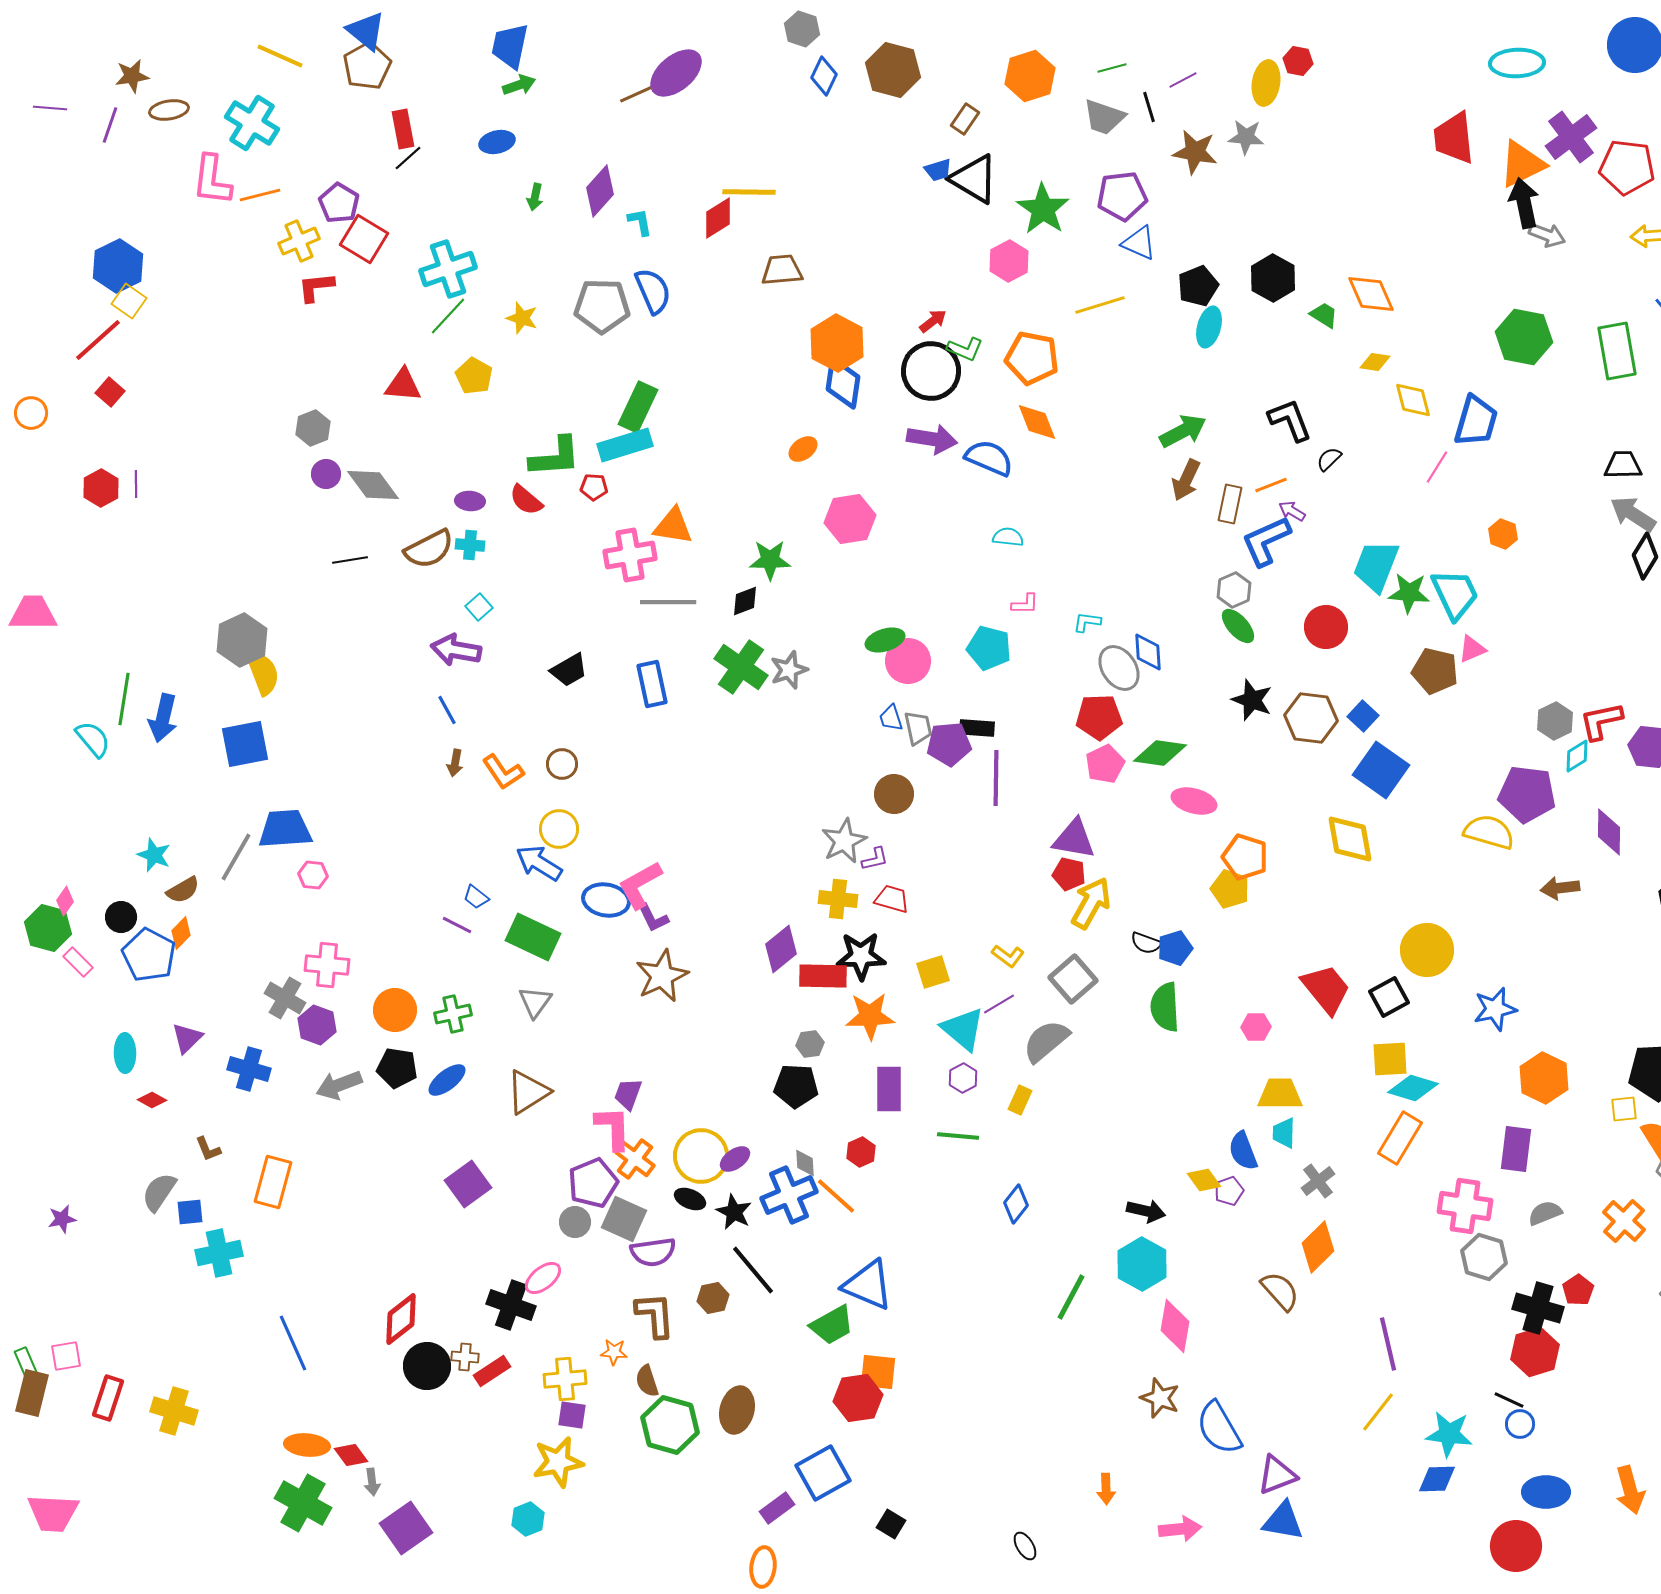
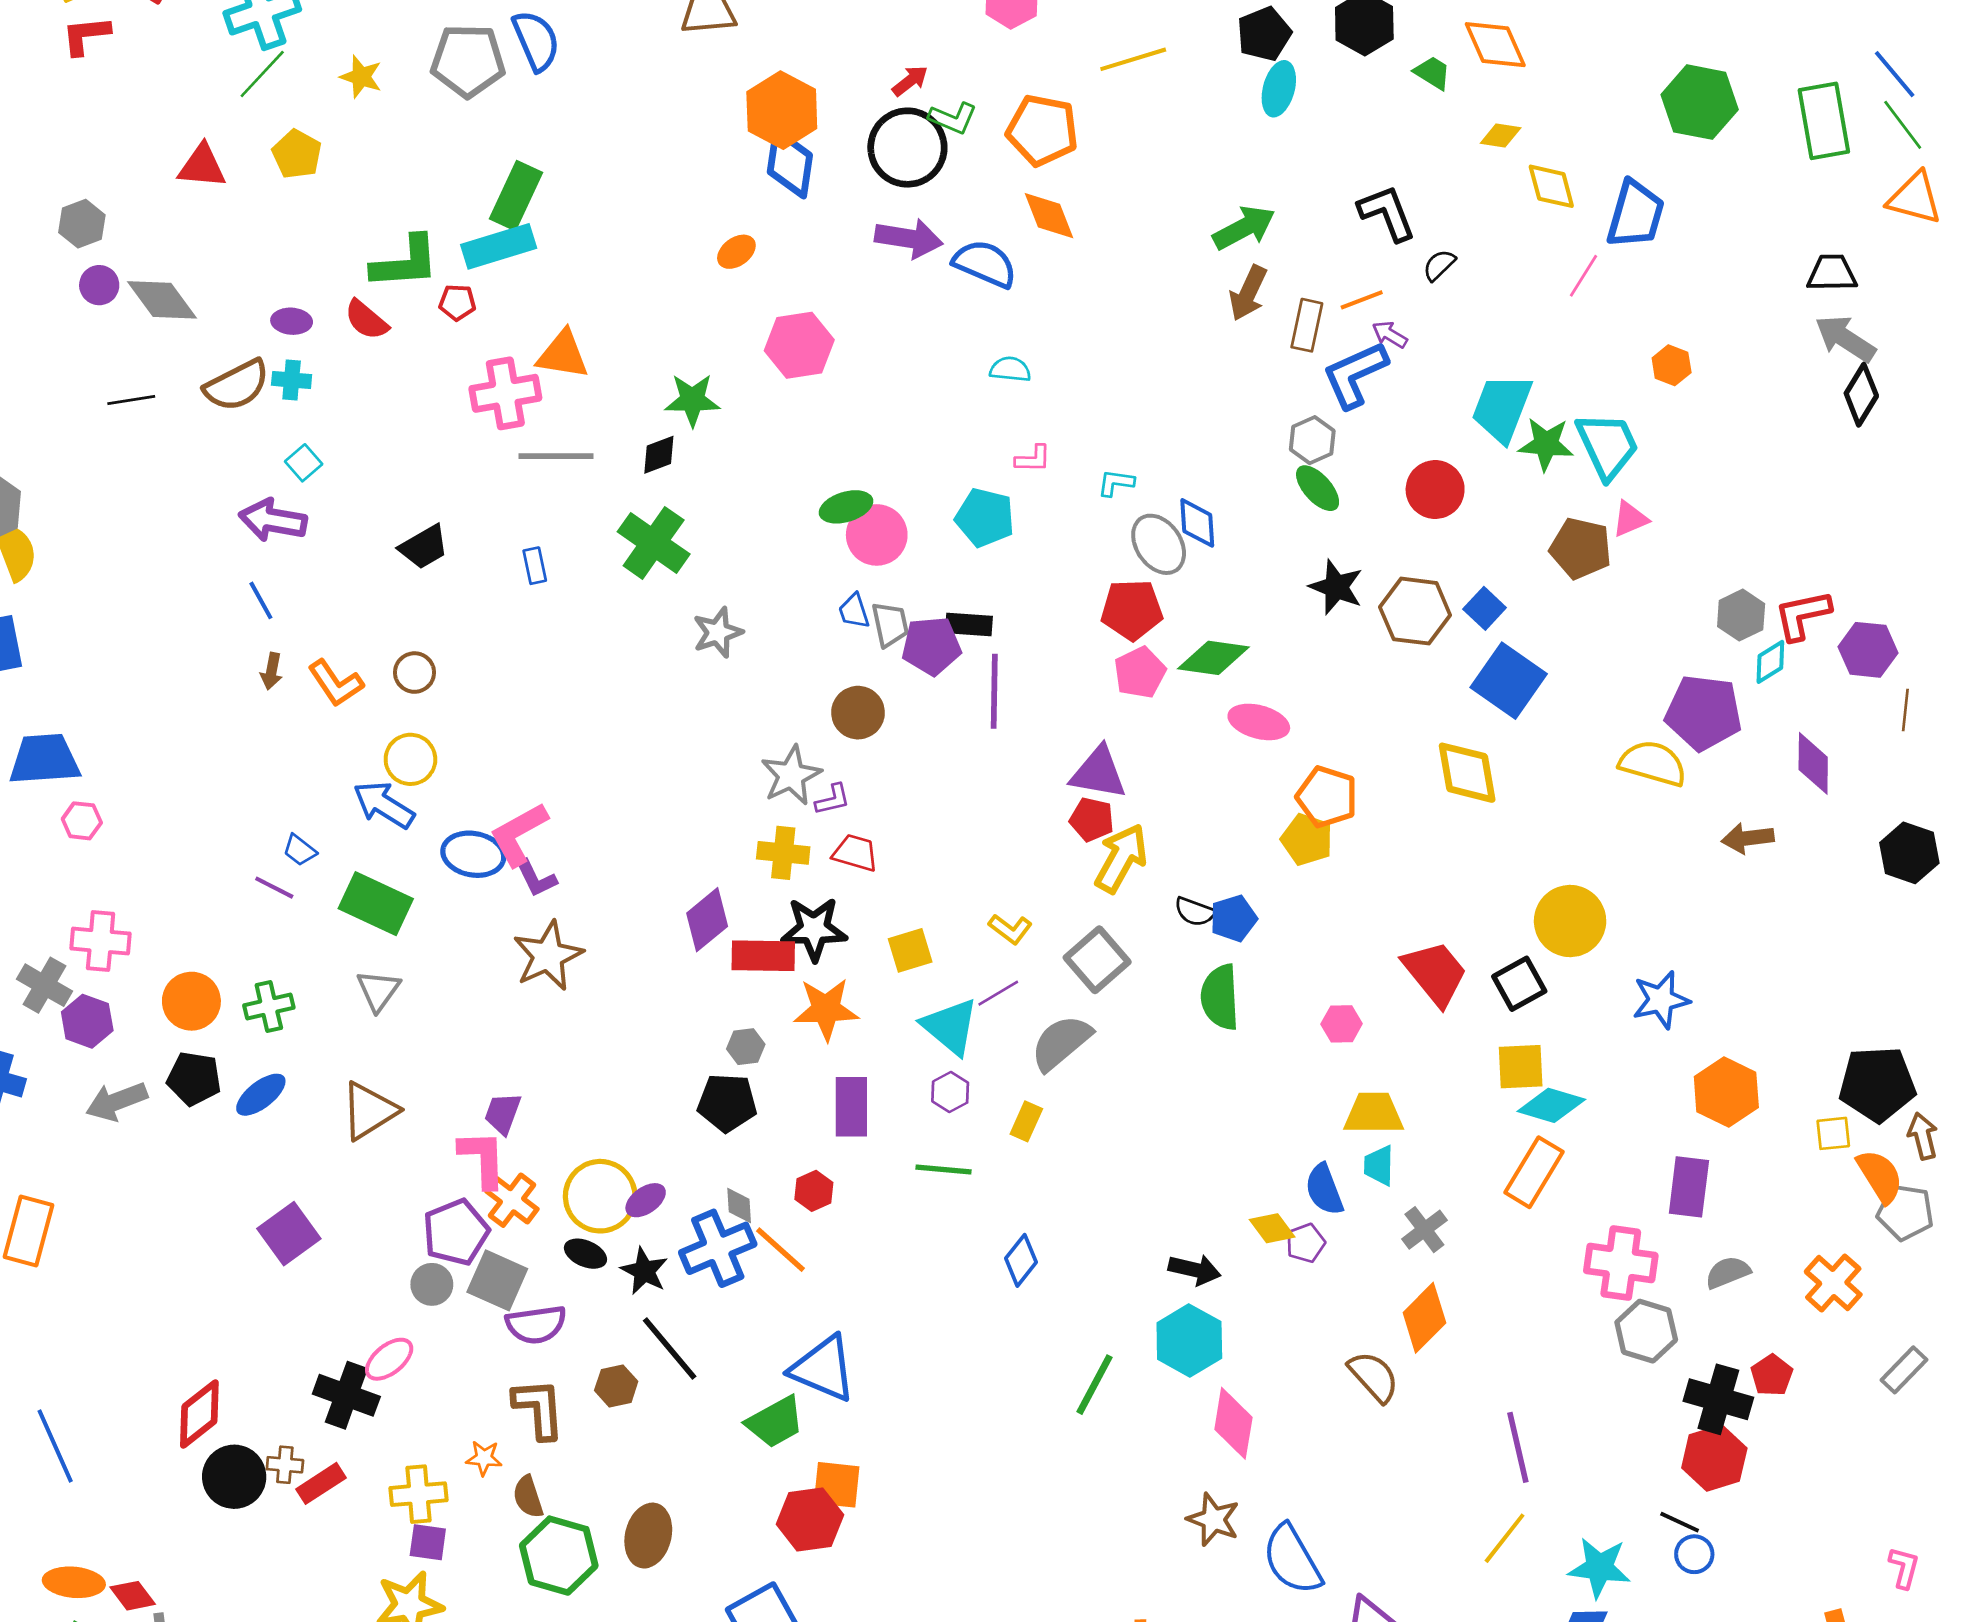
gray star: (789, 670) -> (718, 632), moved
blue rectangle: (652, 684) -> (535, 566), size x0.6

